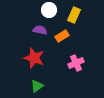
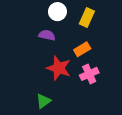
orange rectangle: (62, 36) -> (82, 49), moved
red star: (34, 58) -> (59, 68), moved

